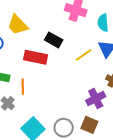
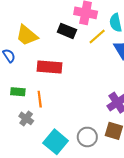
black rectangle: (54, 40) -> (67, 31), moved
yellow line: (84, 55) -> (97, 37), moved

